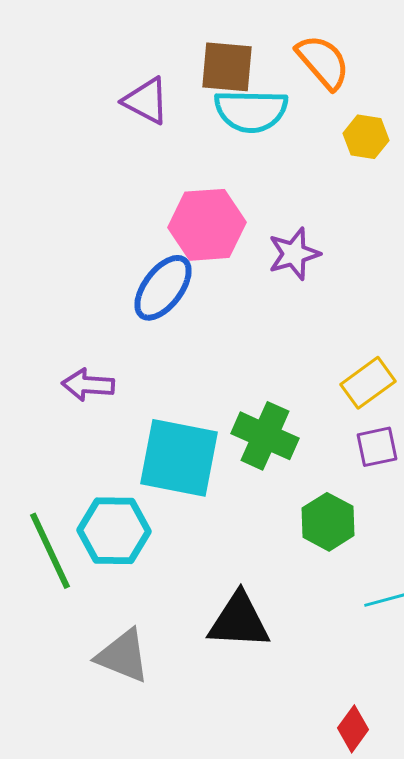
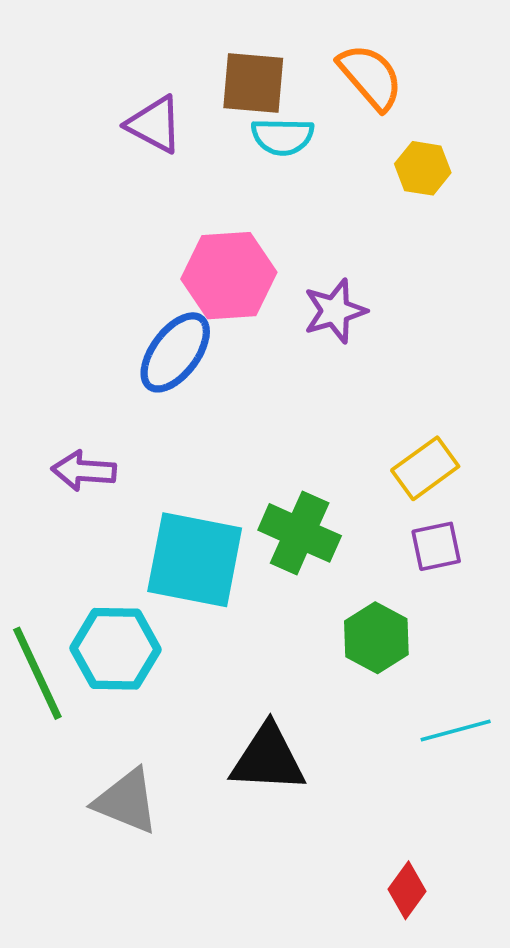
cyan semicircle: (251, 111) -> (283, 137), size x0.7

